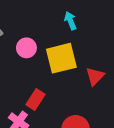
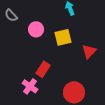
yellow square: (61, 58) -> (63, 37), size x0.7

